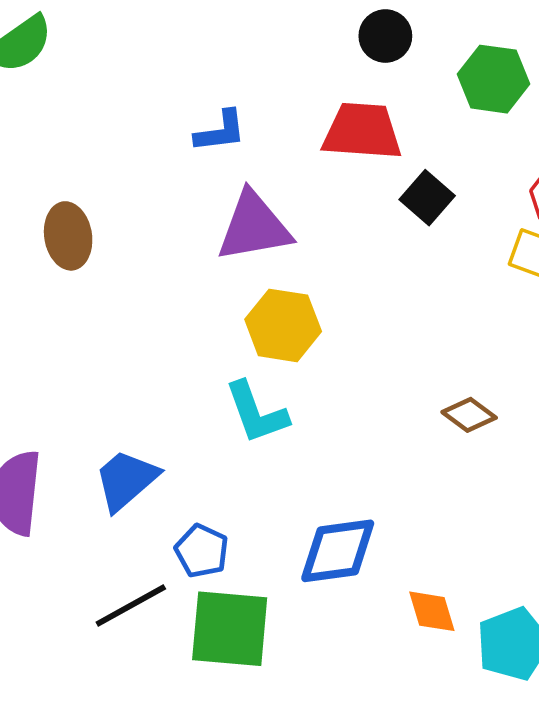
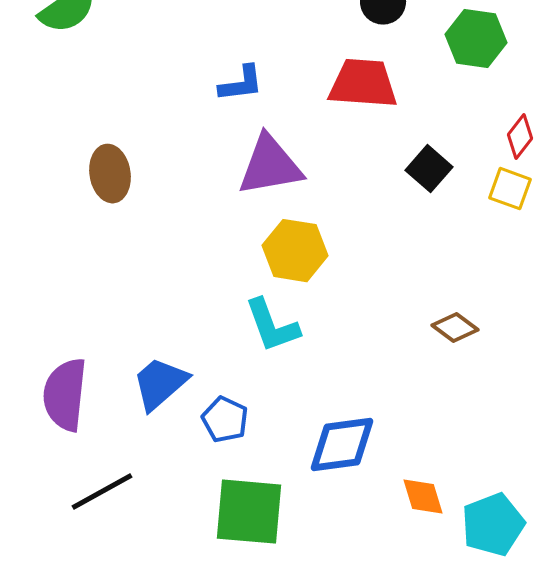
black square: (427, 198) -> (429, 169), moved
blue pentagon: (202, 551) -> (225, 420), moved
black line: (131, 606) -> (102, 492), moved

